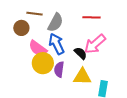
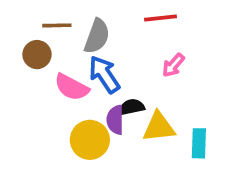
pink arrow: (95, 44) -> (173, 65), size x0.6
black semicircle: (81, 53) -> (132, 107), moved, turned -48
yellow circle: (43, 63) -> (90, 140), moved

